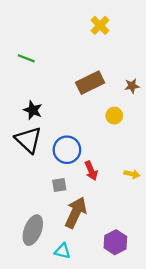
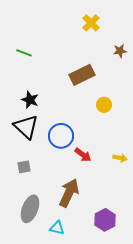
brown star: (132, 86) -> (120, 51), moved
red arrow: (91, 171) -> (83, 155), turned -30
gray square: (59, 185) -> (24, 167), moved

